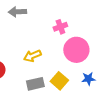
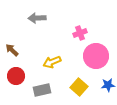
gray rectangle: (35, 84) -> (42, 90), moved

